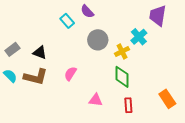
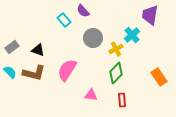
pink semicircle: (70, 74) -> (67, 70), size x1.6
green diamond: (122, 77) -> (116, 73), turned 45
orange rectangle: (167, 99) -> (159, 77), moved

